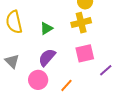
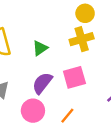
pink square: (85, 53) -> (74, 77), moved

